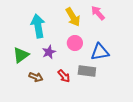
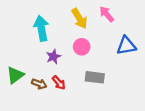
blue triangle: (100, 52) -> (126, 46), moved
green triangle: (21, 55) -> (15, 75), moved
red arrow: (64, 76) -> (59, 83), moved

